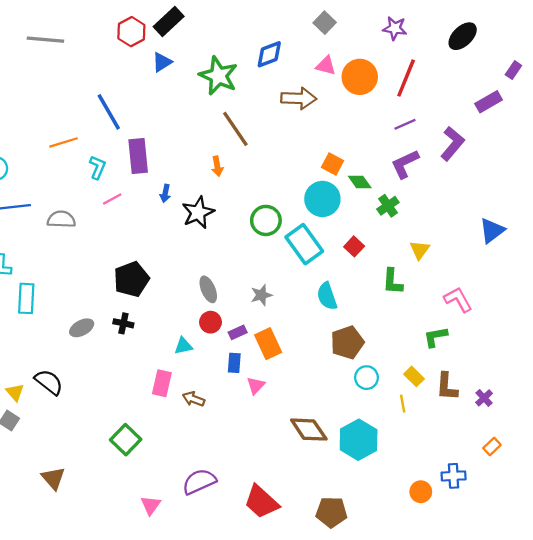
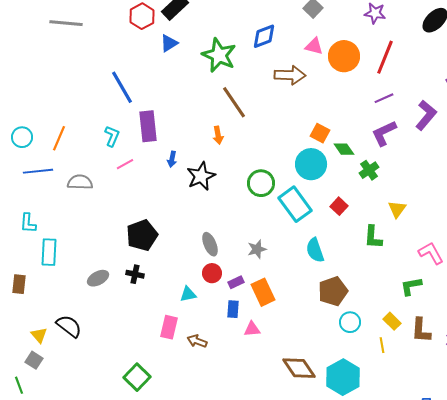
orange line: (64, 142) -> (59, 138), moved, turned -50
pink triangle: (256, 385) -> (252, 329), turned 42

